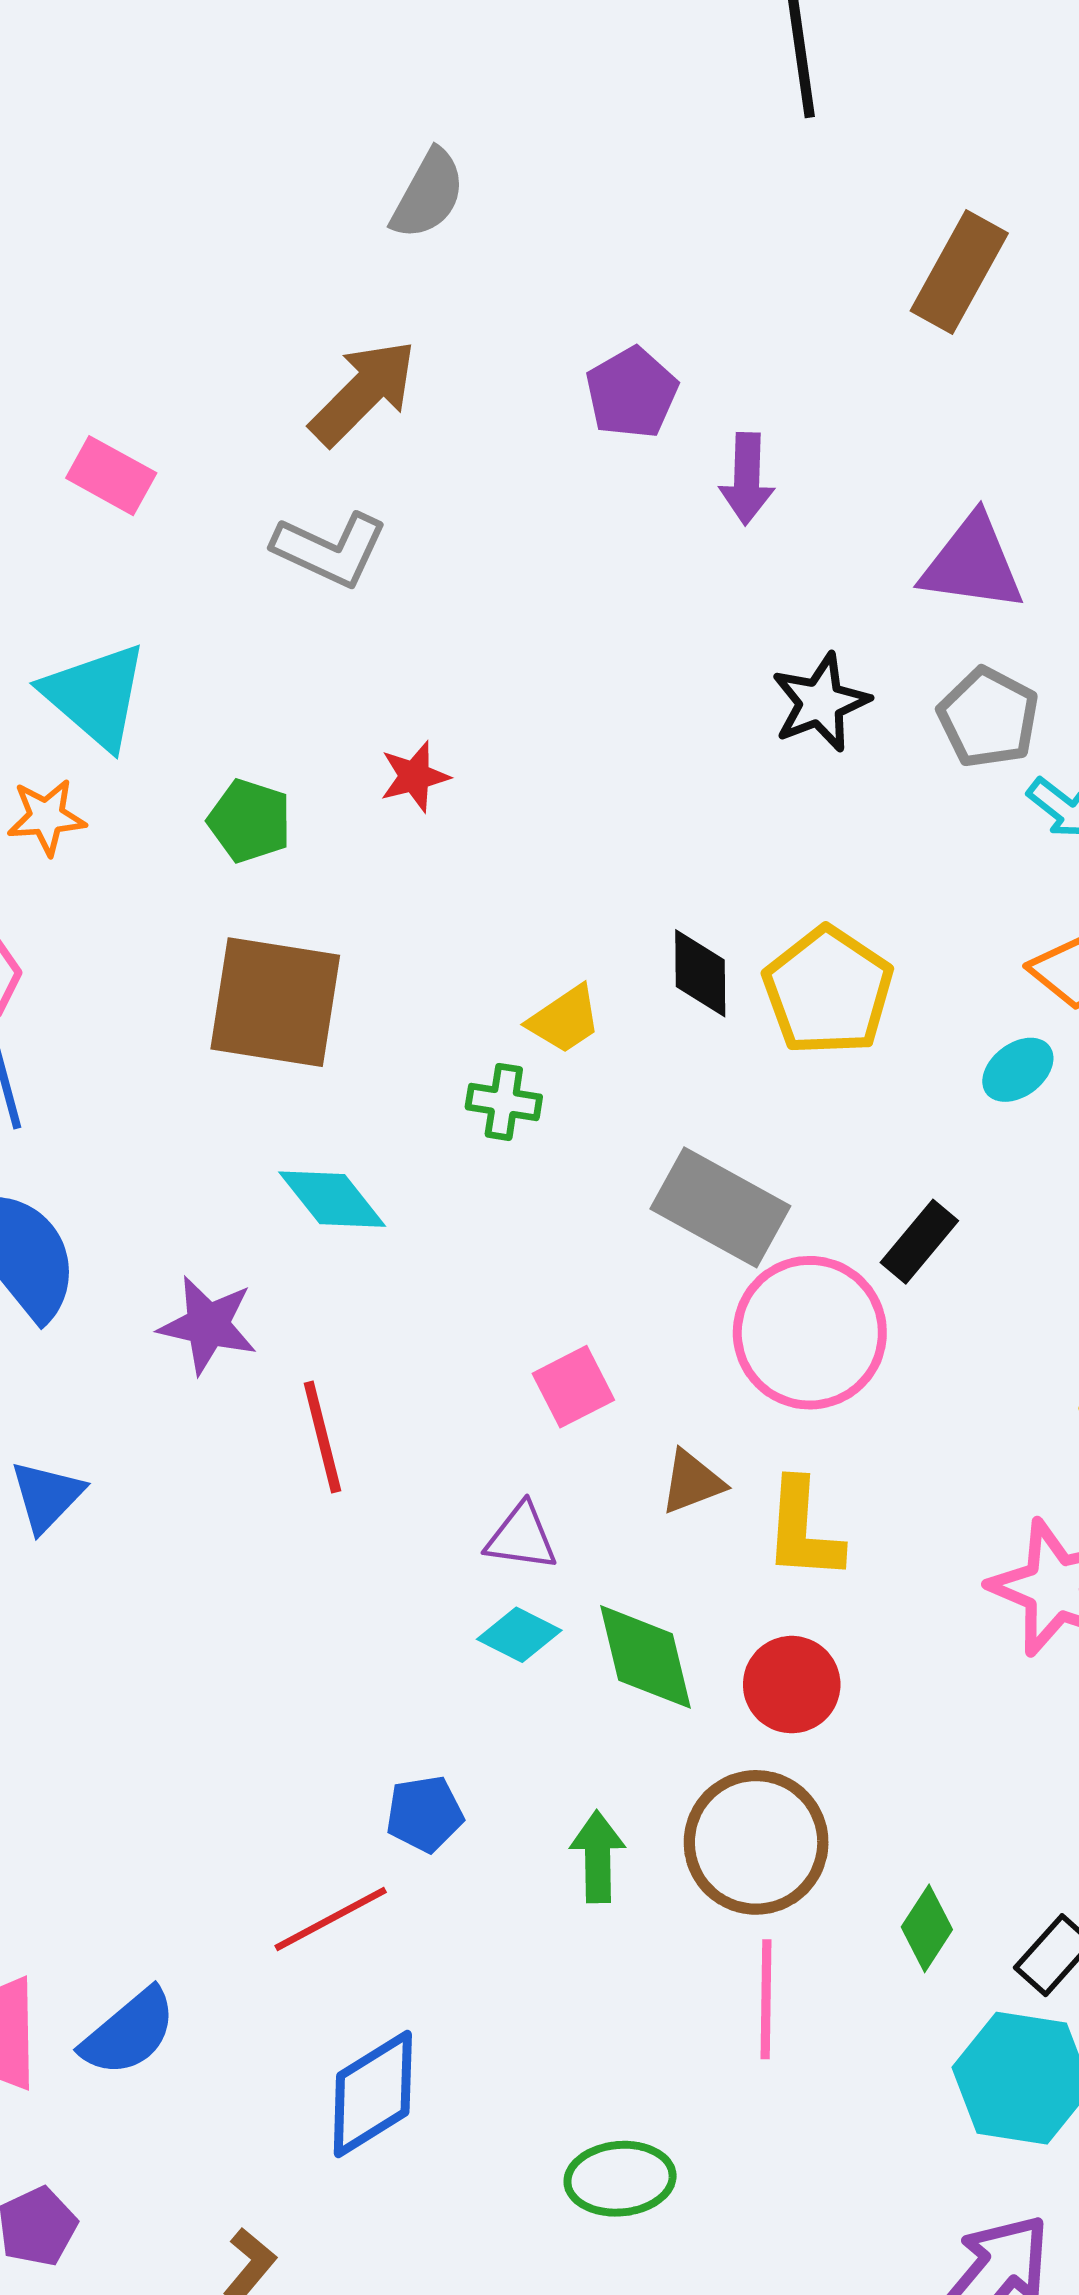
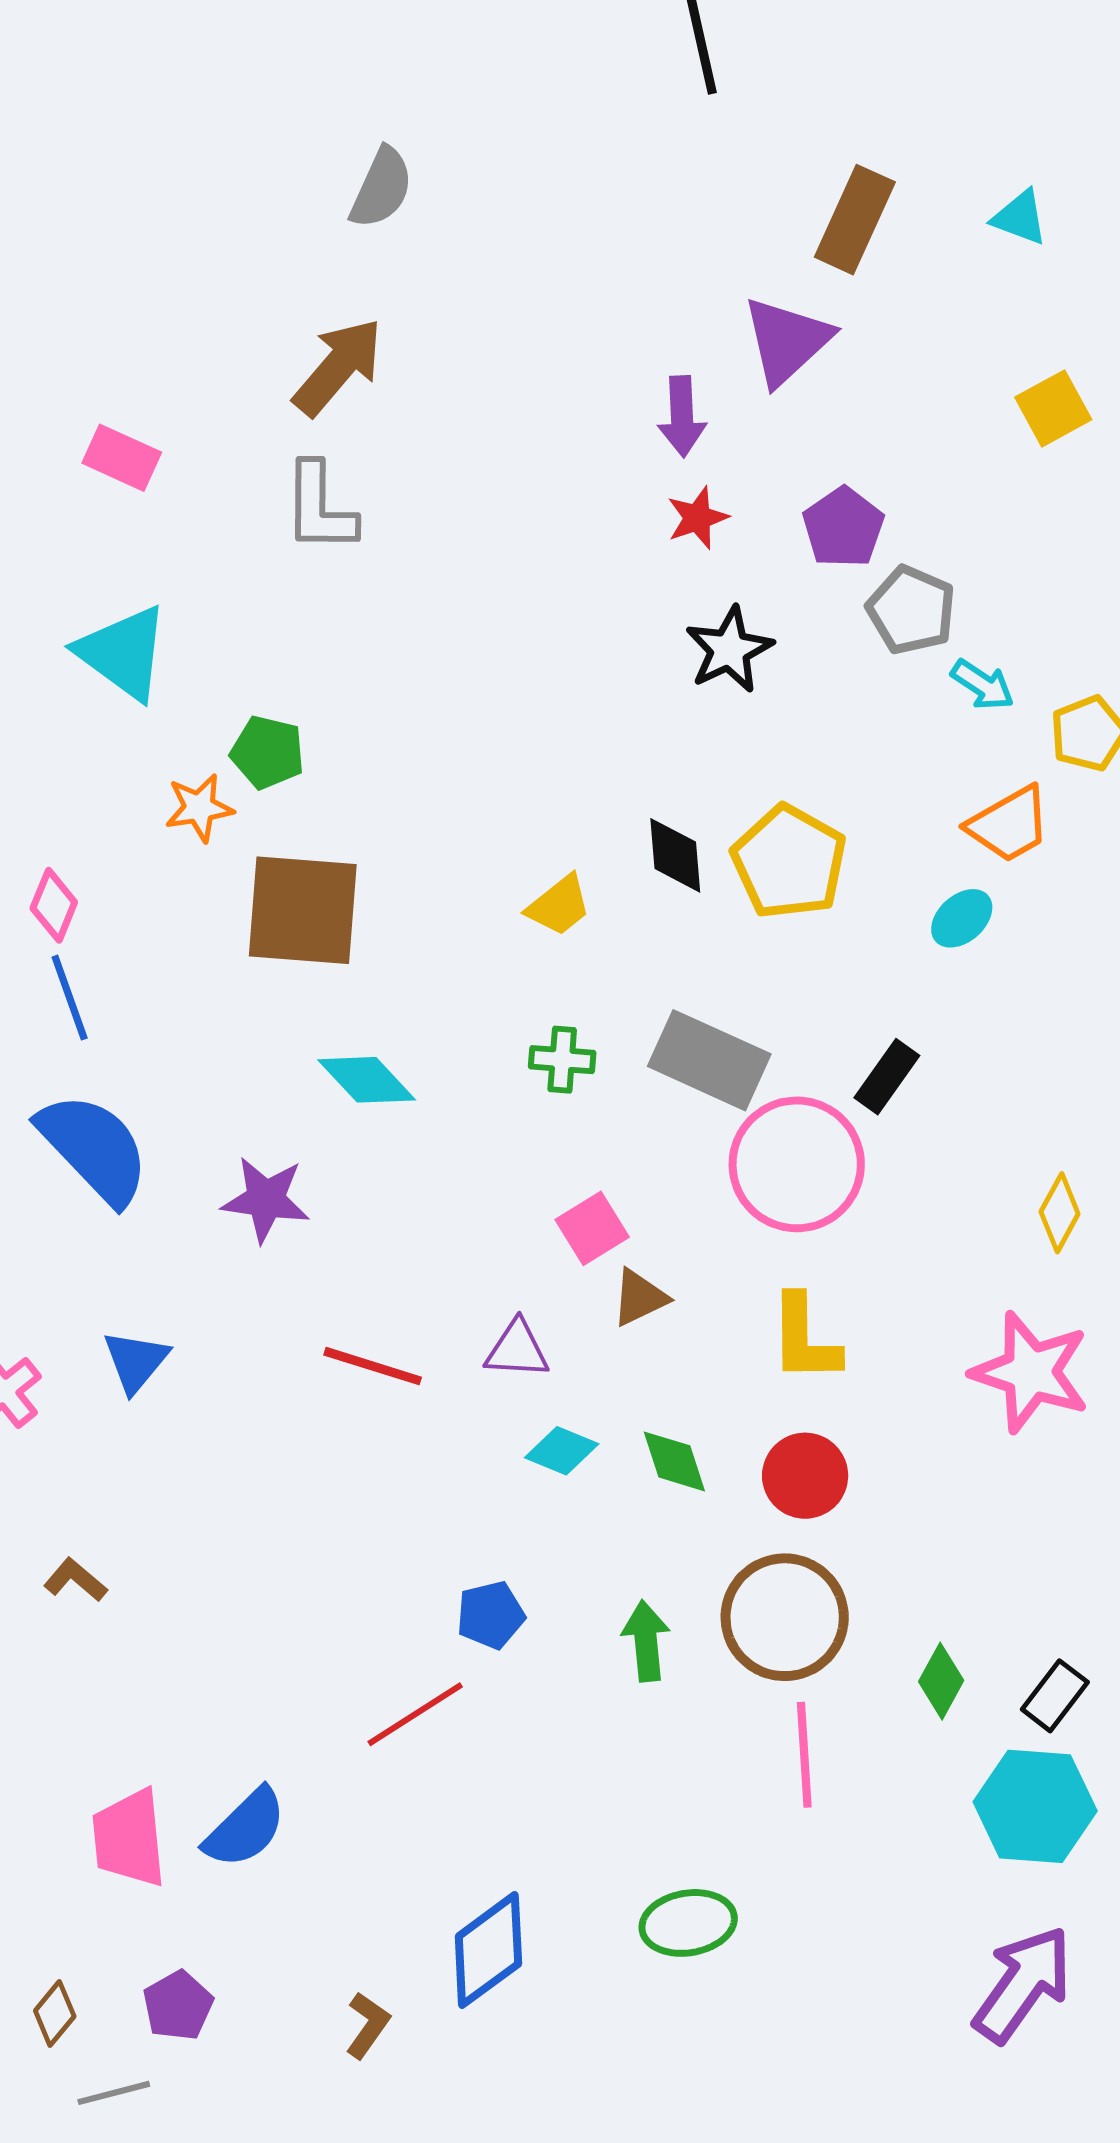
purple pentagon: (632, 393) -> (843, 527), moved
gray L-shape: (330, 549) -> (320, 508), turned 70
purple triangle: (972, 563) -> (787, 341), moved, turned -46
black star: (820, 702) -> (729, 650), moved
red star: (415, 777) -> (697, 518), moved
orange star: (46, 817) -> (199, 808), moved
green cross: (504, 1102) -> (562, 1060), moved
red line: (322, 1437) -> (373, 1366), moved, turned -54
brown triangle: (692, 1482) -> (639, 1298), moved
purple triangle: (521, 1537) -> (517, 1350), moved
green diamond: (646, 1657) -> (674, 1461), size x0.7
blue diamond: (373, 2094) -> (488, 1950), moved

